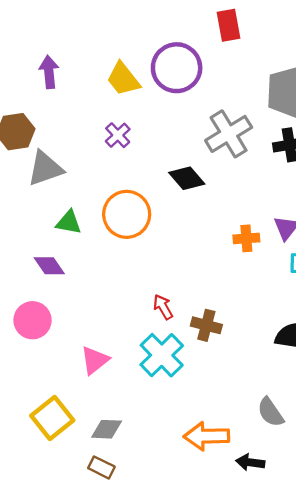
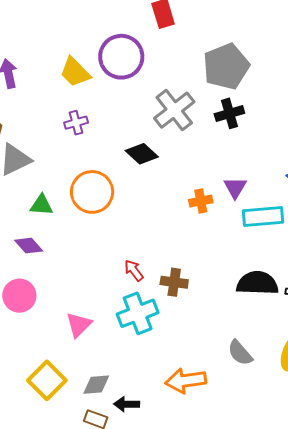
purple cross: (118, 135) -> (76, 123), turned 35
cyan cross: (162, 355) -> (138, 313), turned 30
black arrow: (250, 462) -> (127, 404), moved

